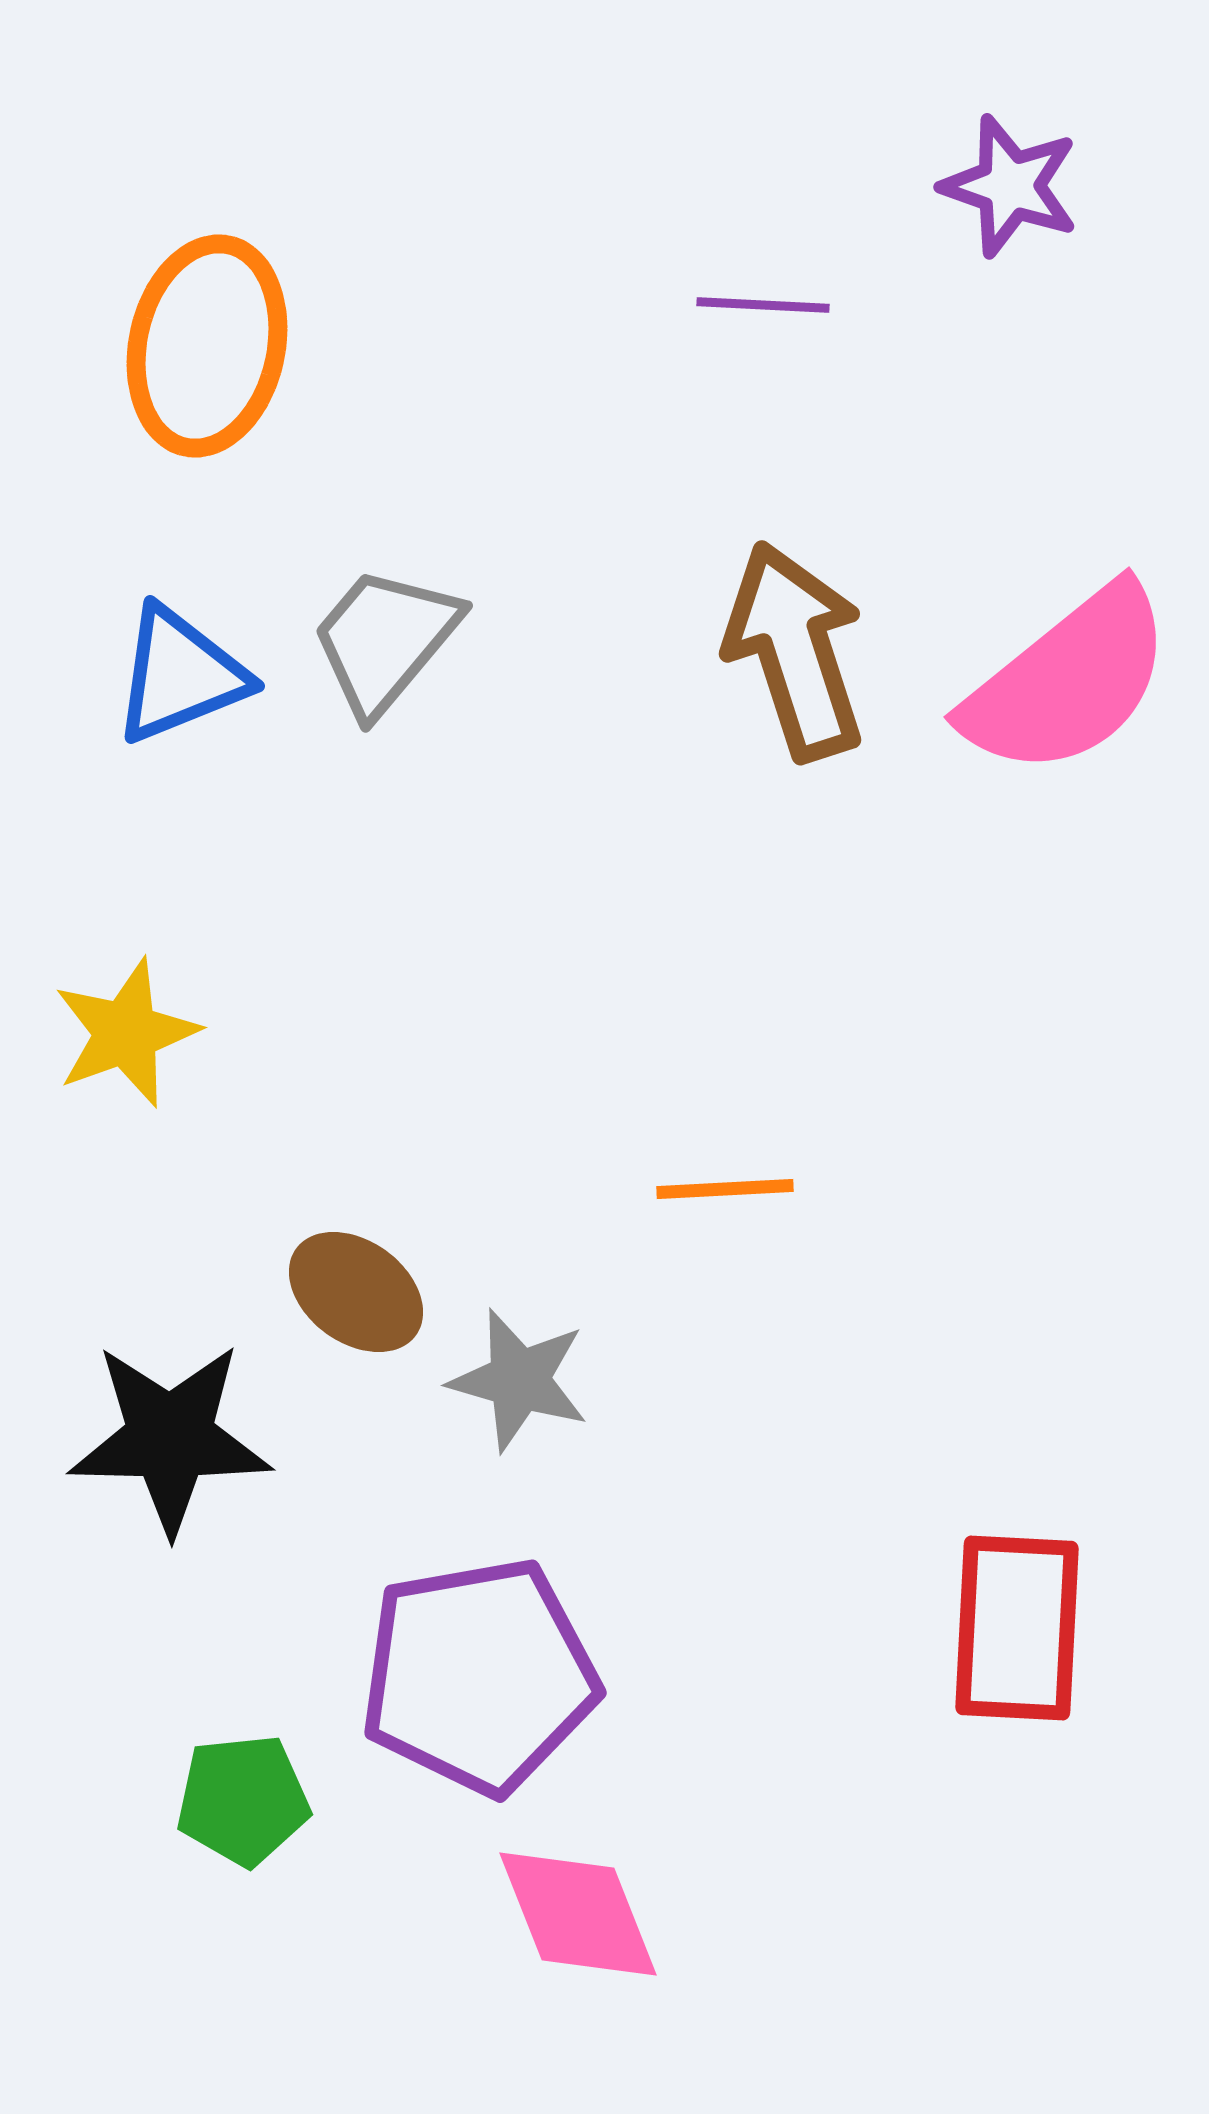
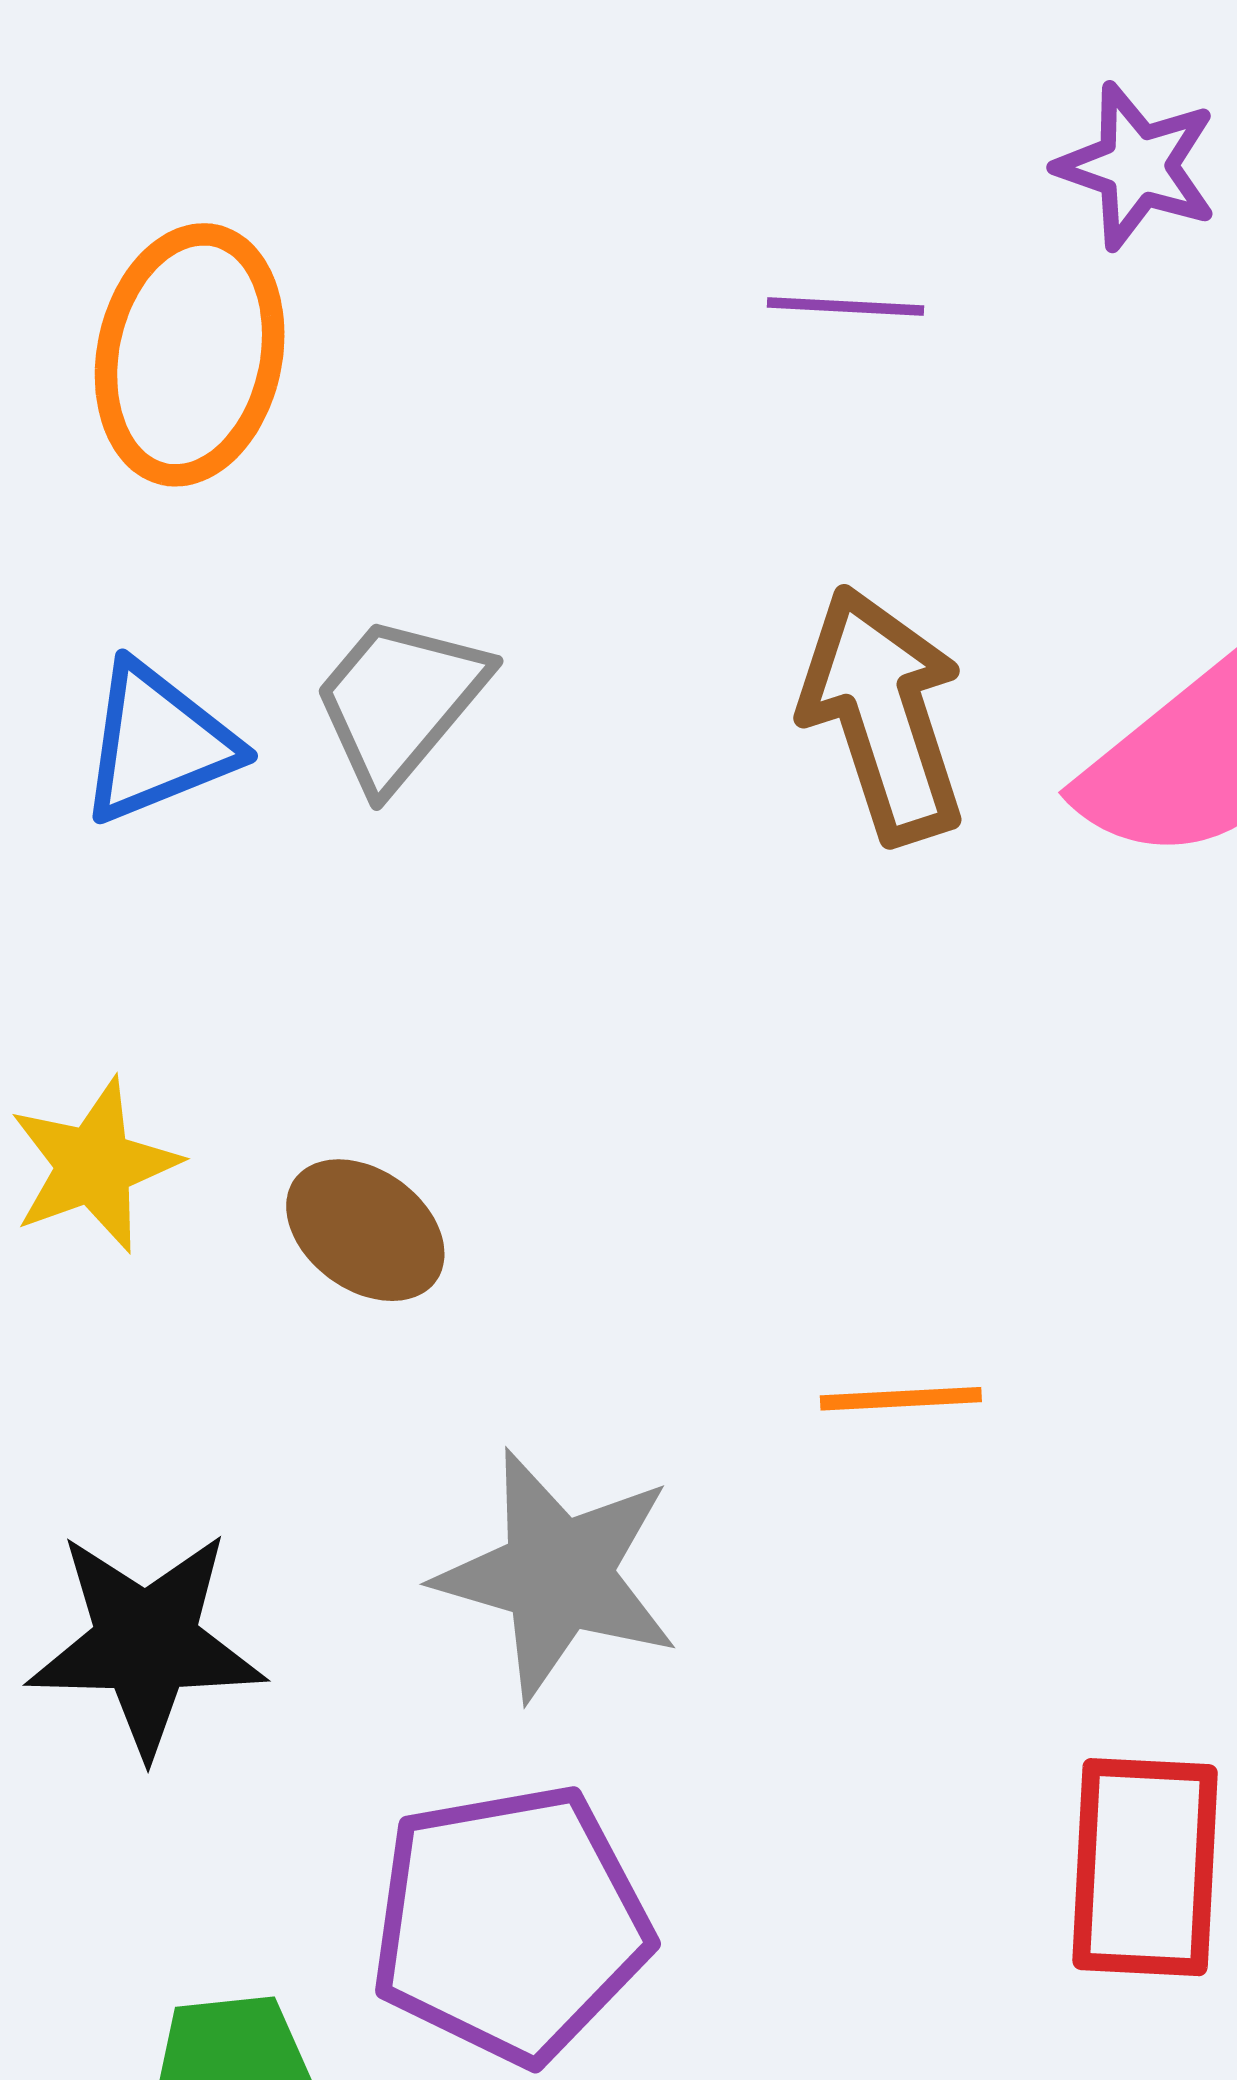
orange line: (725, 1189) -> (901, 1399), moved
brown ellipse: (356, 1292) -> (365, 1230), moved
gray star: (519, 1380) -> (558, 1575), size x1.5

